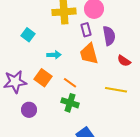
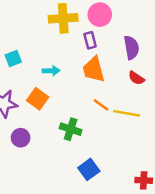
cyan square: (28, 35) -> (13, 58), moved, turned 32
purple semicircle: (109, 36) -> (131, 48), moved
orange line: (70, 83) -> (101, 105), moved

